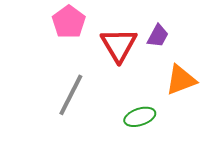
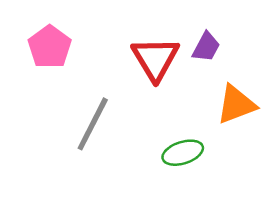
pink pentagon: (69, 22) -> (50, 47), moved

